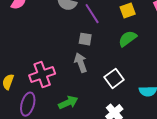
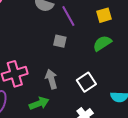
gray arrow: (81, 63) -> (51, 79), moved

